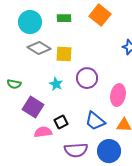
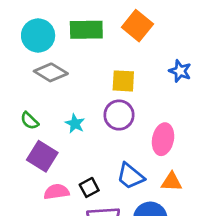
green rectangle: (64, 18) -> (86, 30), size x1.6
yellow square: (64, 54) -> (123, 81), moved
green semicircle: (14, 84) -> (30, 121), moved, turned 32
black square: (61, 122) -> (89, 187), moved

